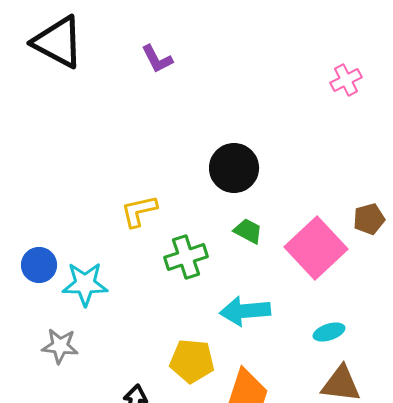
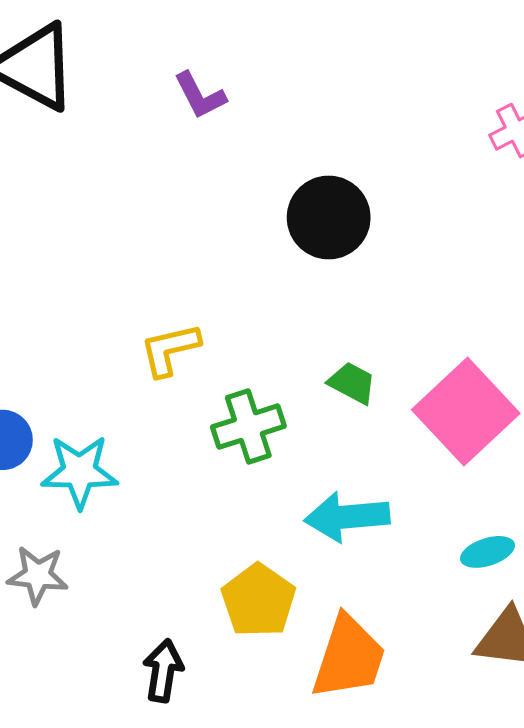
black circle: (234, 168) -> (329, 217), moved
yellow pentagon: (192, 361) -> (258, 600), turned 30

